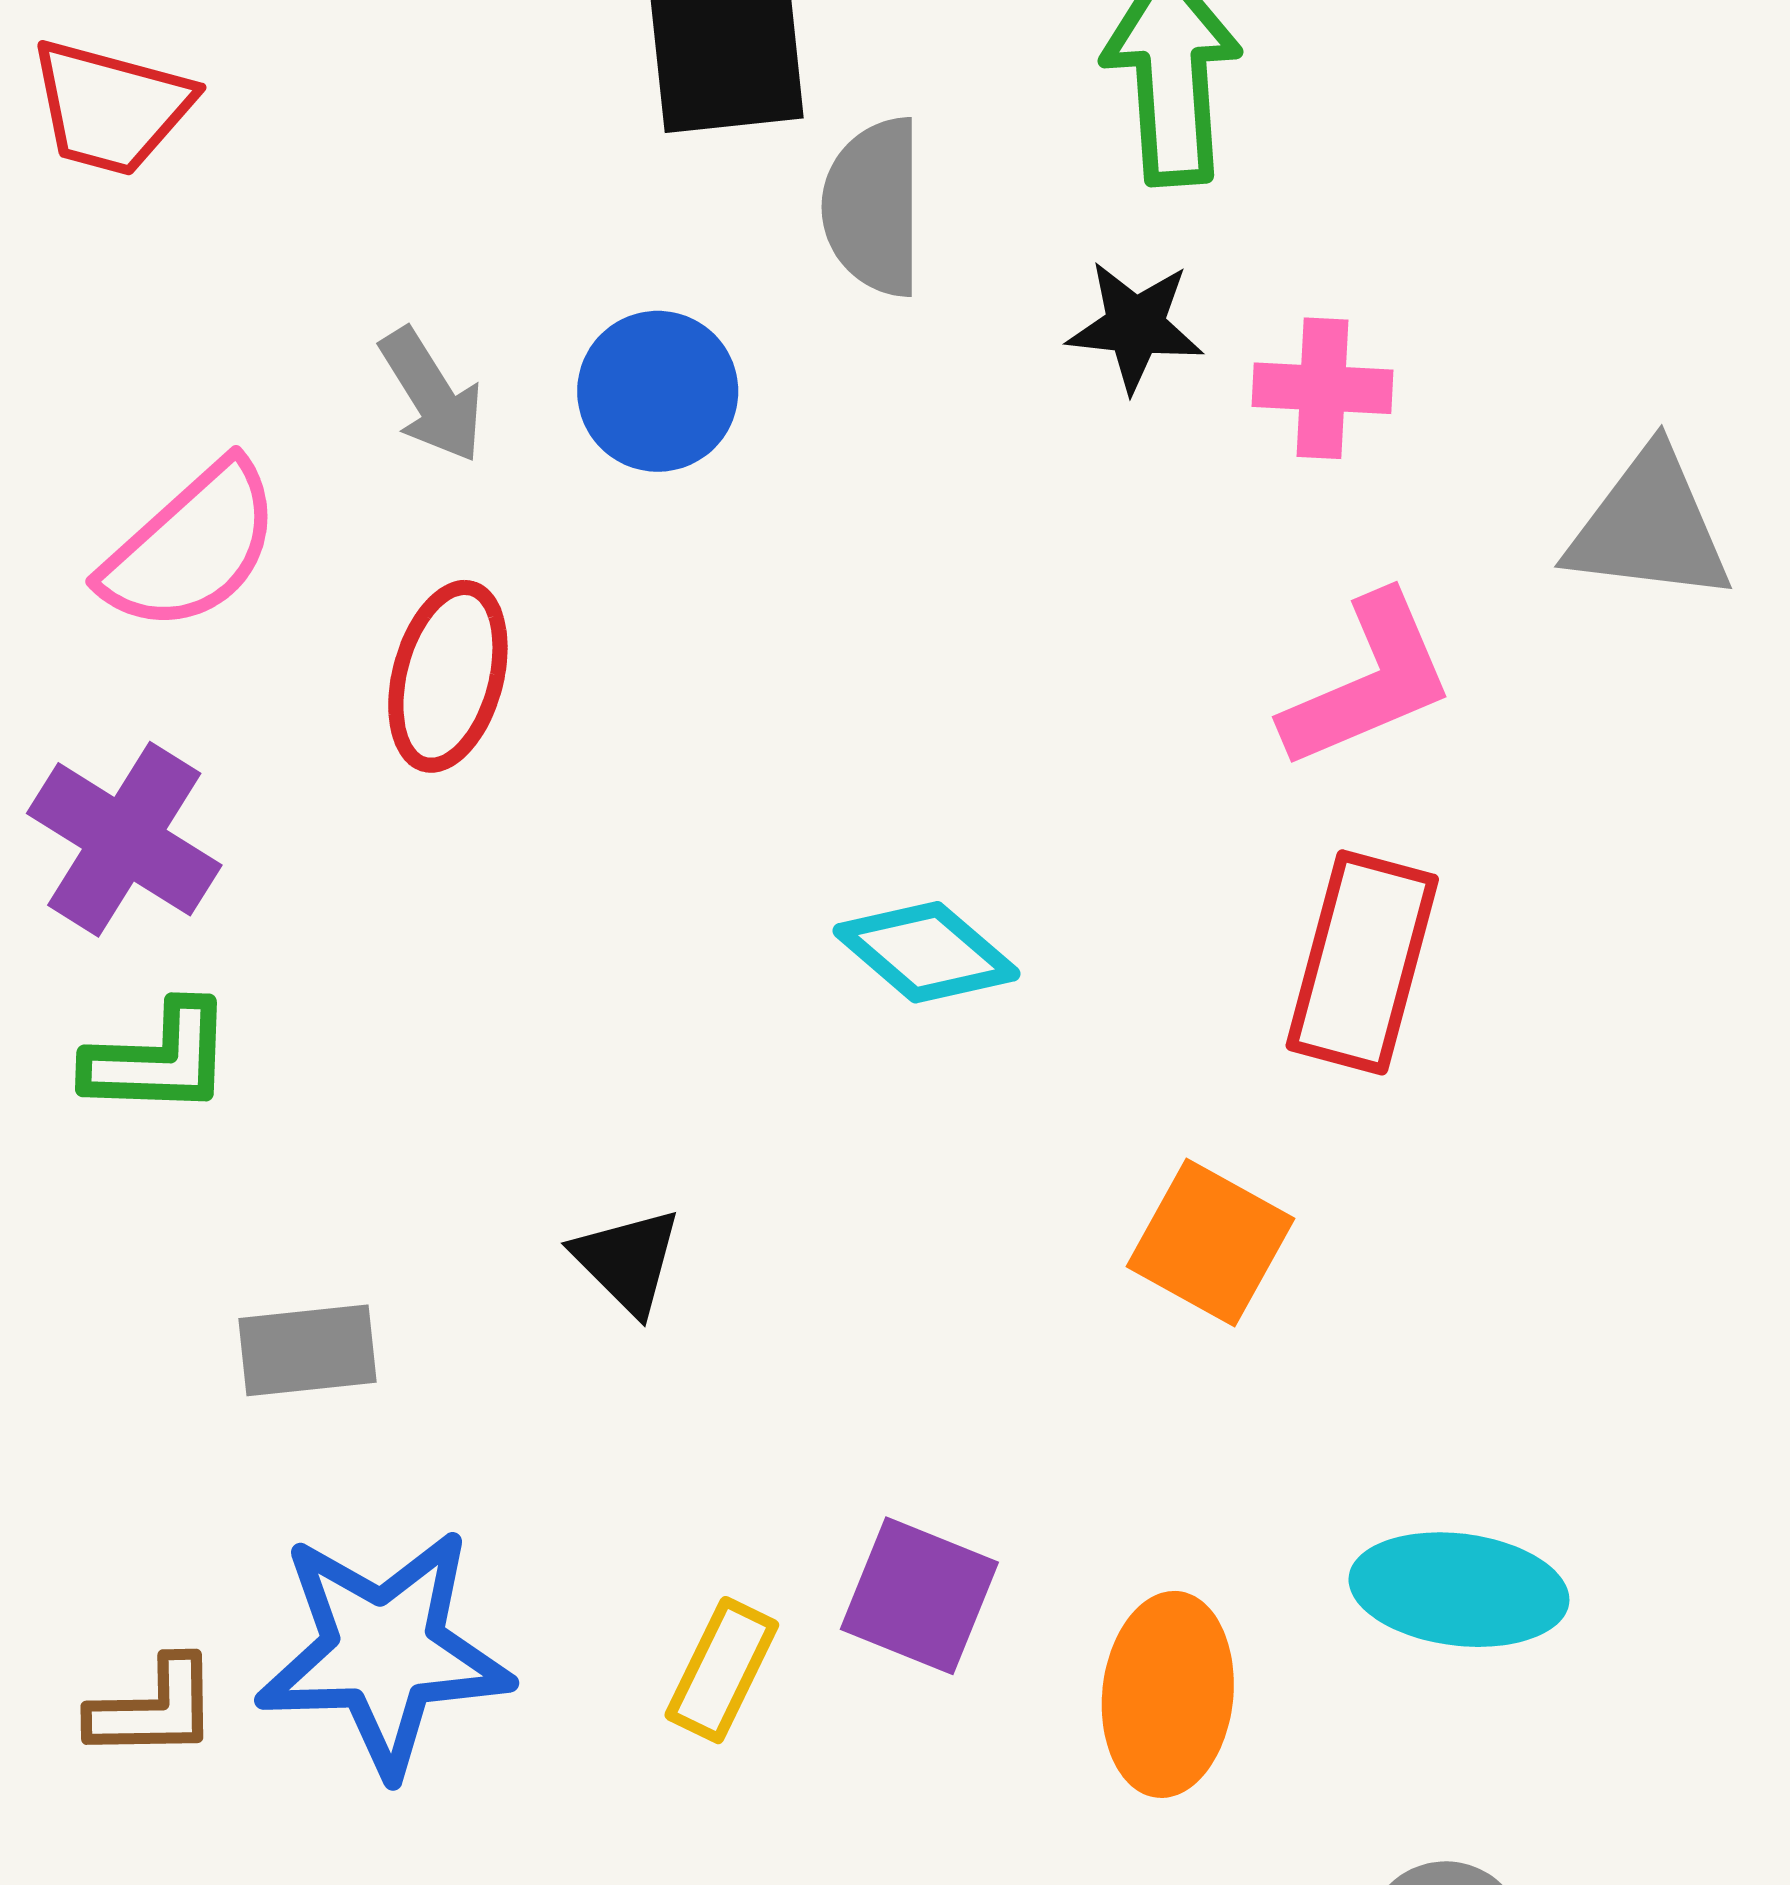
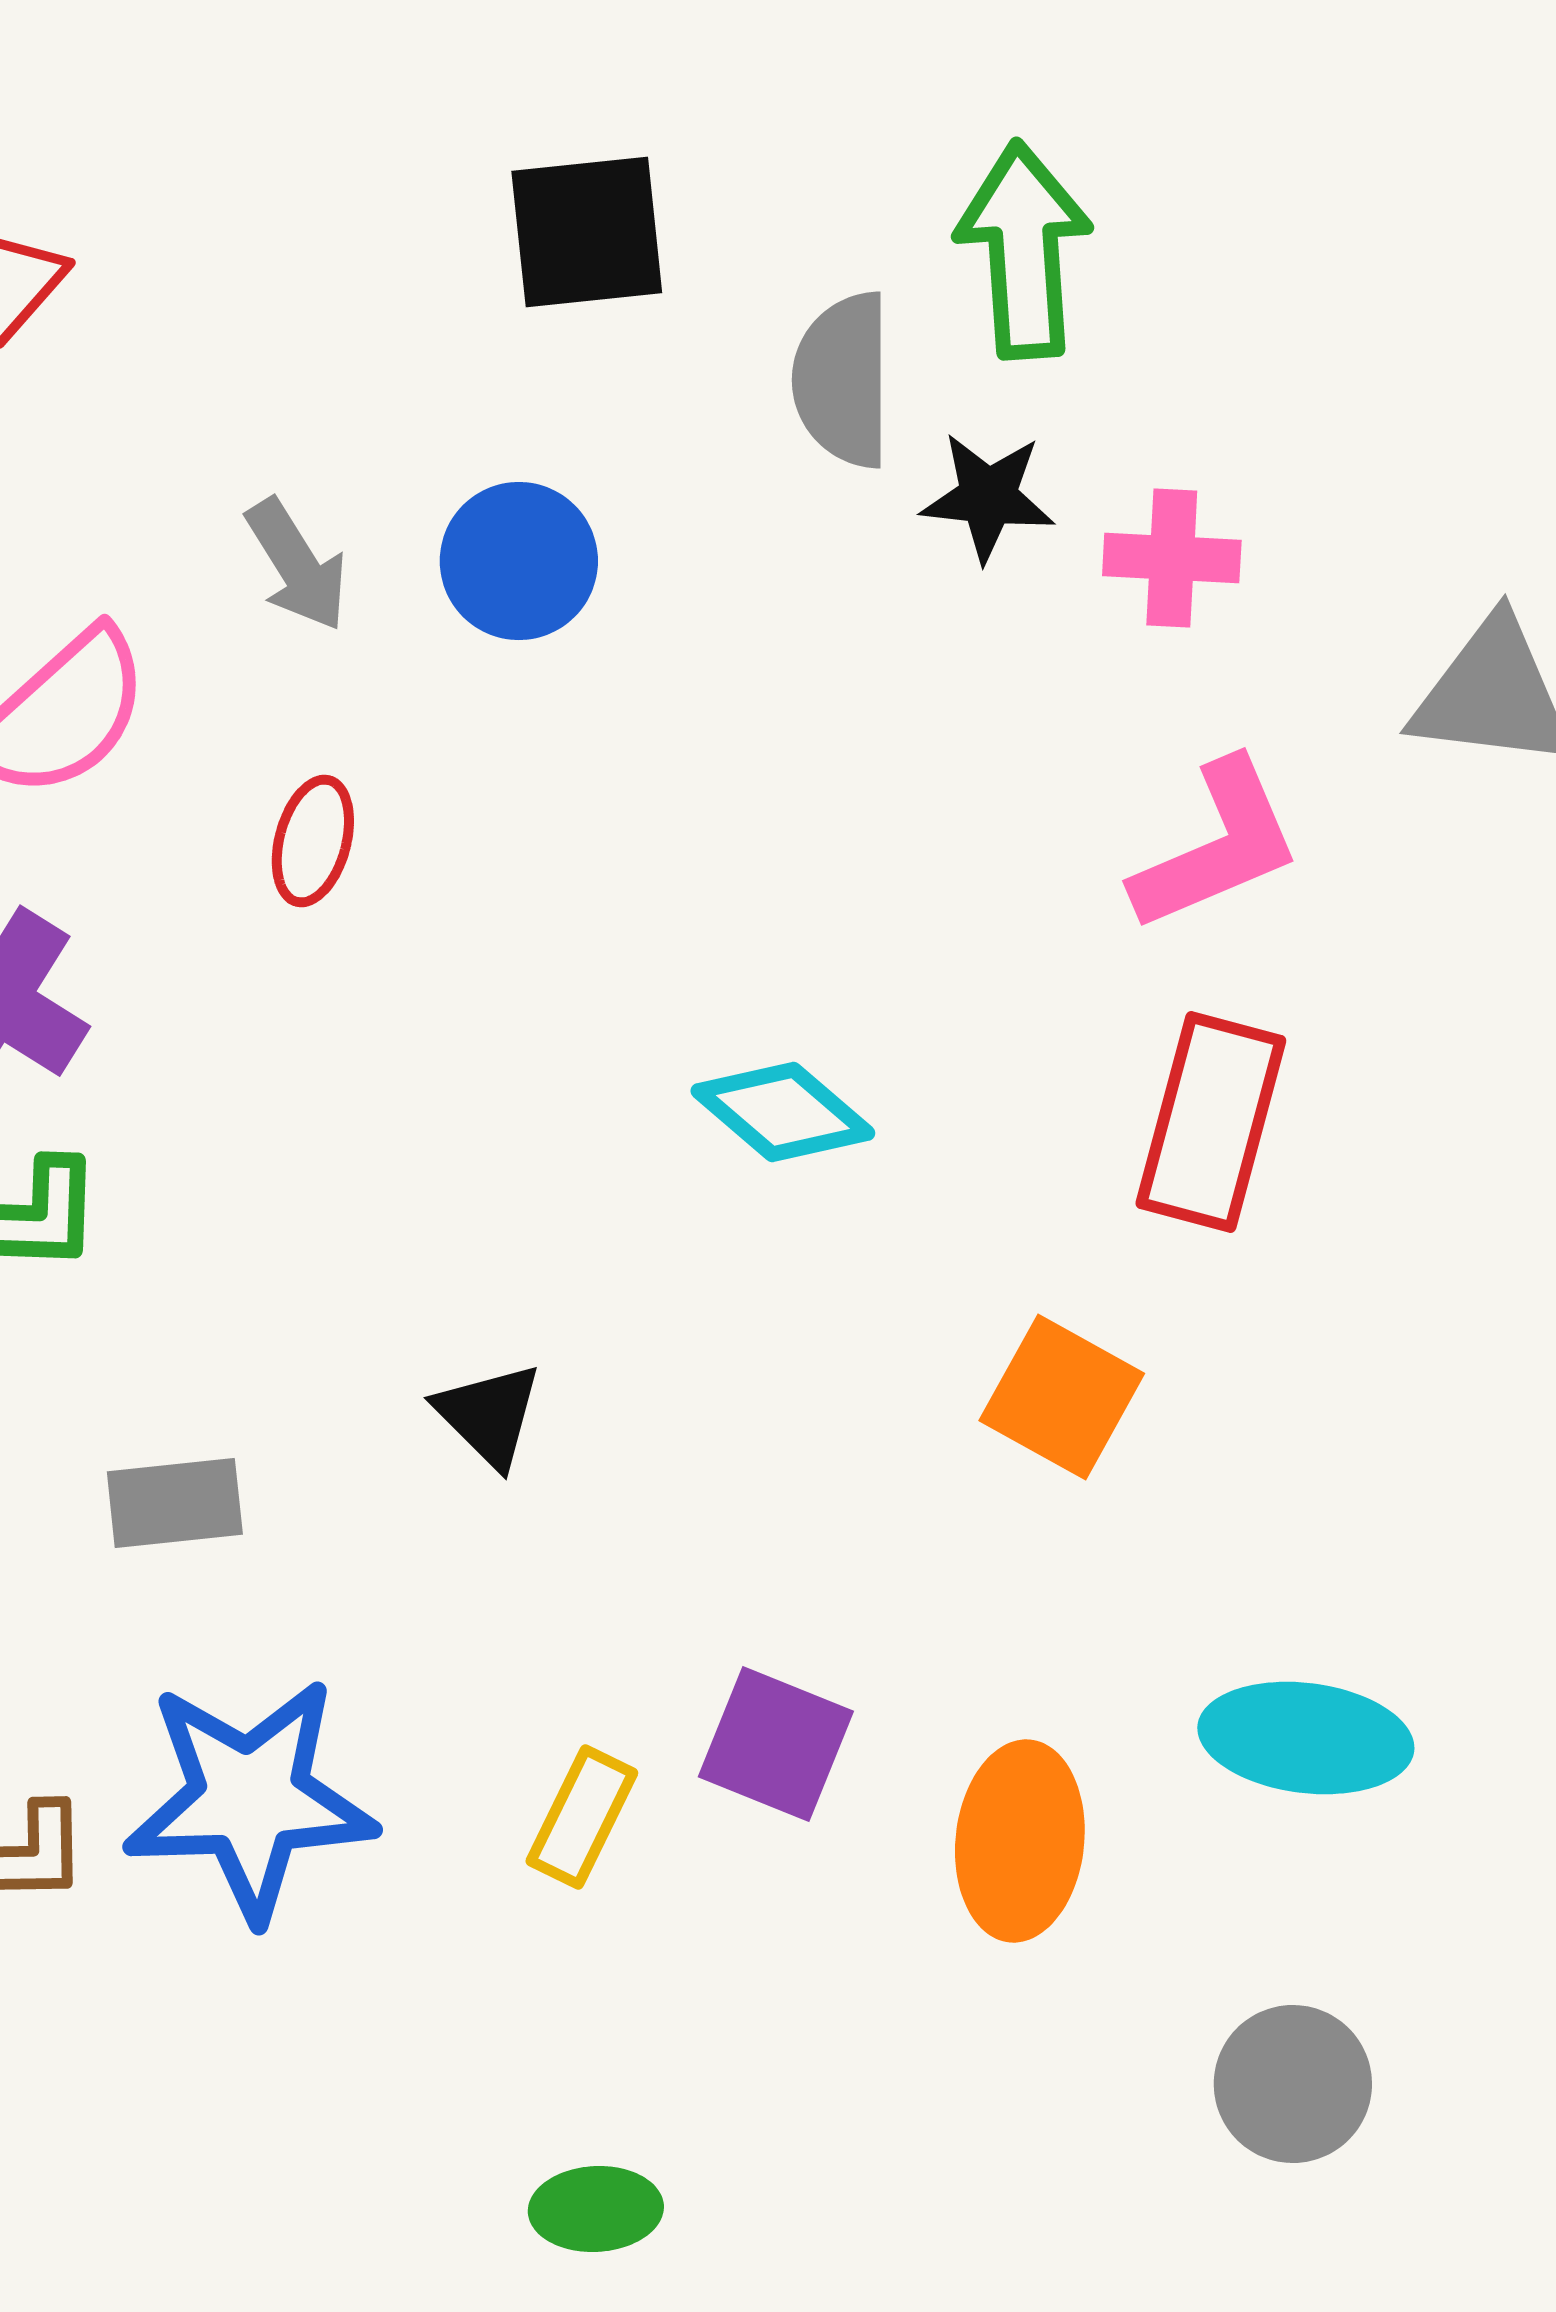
gray semicircle: (874, 207) -> (843, 380), moved
red ellipse: (448, 676) -> (313, 841), size x0.7

